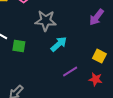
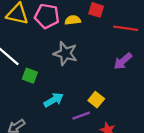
cyan arrow: (59, 44) -> (54, 100), moved
yellow square: (99, 56) -> (96, 100), moved

